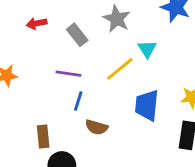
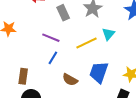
brown semicircle: (97, 127) -> (70, 80), moved

